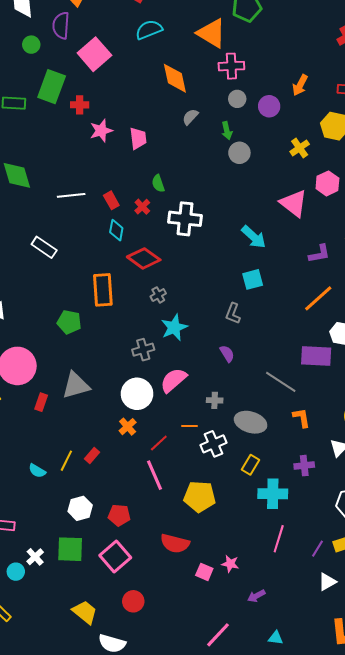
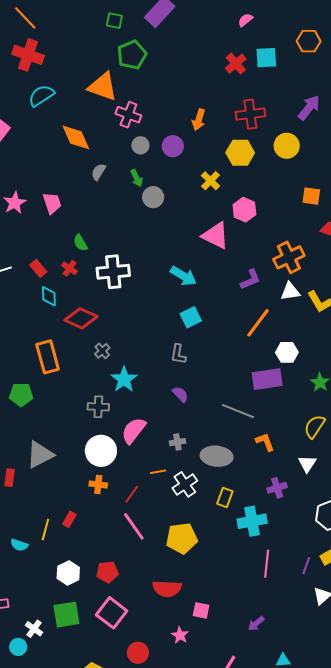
pink cross: (231, 66) -> (128, 115), turned 35
gray cross: (143, 350) -> (98, 407), turned 30
orange cross: (128, 427) -> (98, 484), turned -30
pink star: (230, 564) -> (180, 635), moved, turned 30

